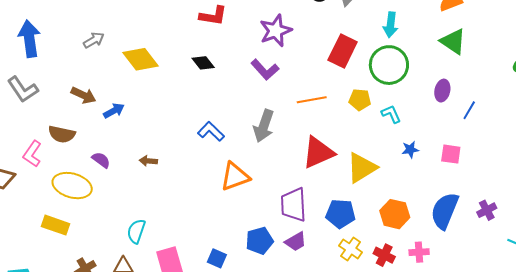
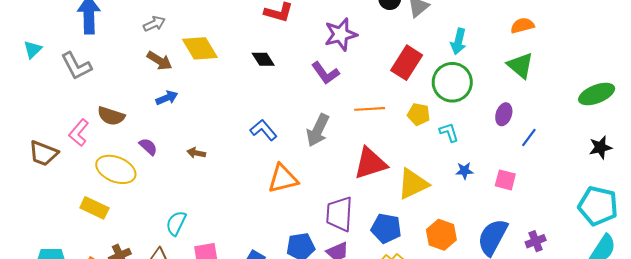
brown arrow: (83, 95) -> (160, 61), moved

